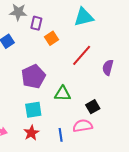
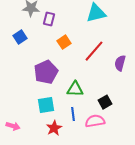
orange square: (51, 38) -> (64, 42), moved
red star: (31, 133) -> (54, 128), moved
blue line: (61, 135) -> (73, 114), moved

